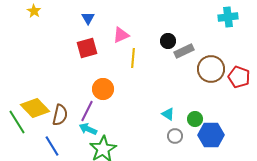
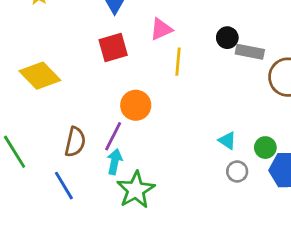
gray rectangle: (184, 51) -> (250, 52), turned 36
yellow diamond: (35, 108) -> (40, 76), moved
cyan arrow: (88, 129) -> (115, 162), turned 78

